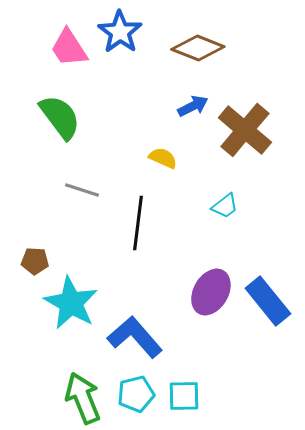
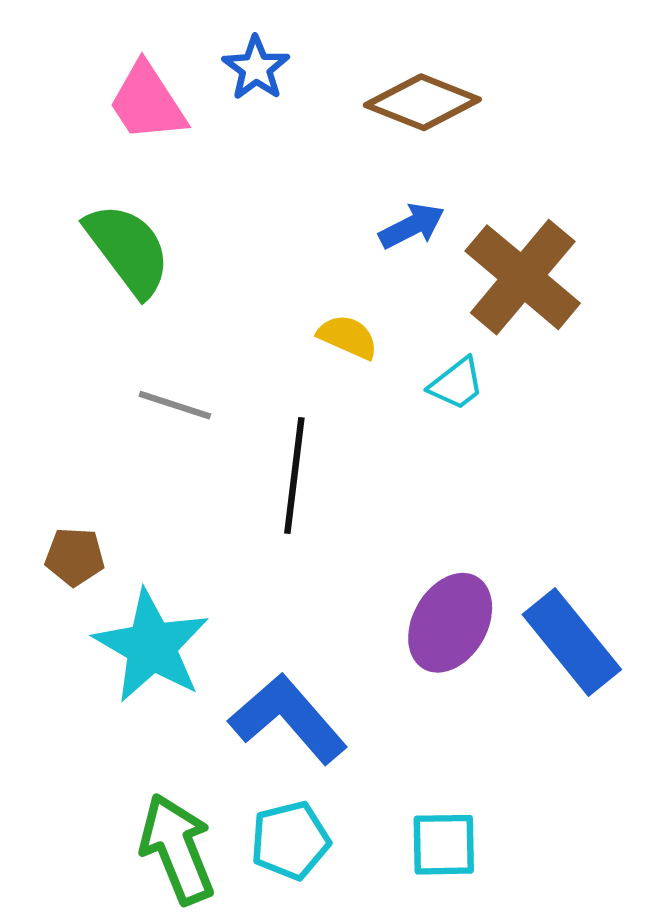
blue star: (120, 32) -> (256, 68), size x0.7
cyan trapezoid: (225, 206) -> (457, 384), moved
cyan square: (184, 396) -> (444, 845), moved

